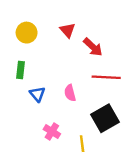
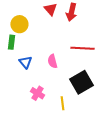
yellow circle: (27, 33) -> (19, 24), moved
red arrow: (93, 47) -> (71, 12), moved, turned 60

